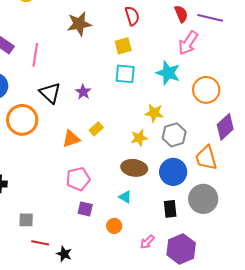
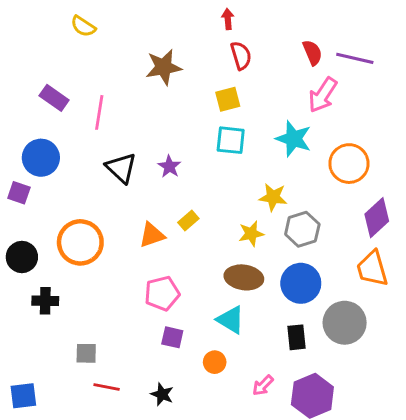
orange circle: (22, 120) -> (80, 242), moved
orange trapezoid: (206, 158) -> (372, 269), moved
cyan triangle: (125, 197) -> (231, 320), size x1.5
black star: (64, 254) -> (162, 394), moved

